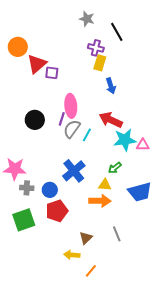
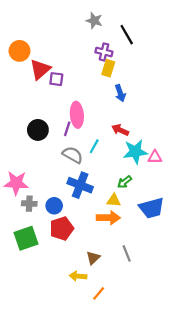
red arrow: (111, 120) -> (120, 130), size x0.7
gray semicircle: (72, 129) -> (73, 155), moved, turned 84
blue cross: (74, 171) -> (80, 185), turned -30

